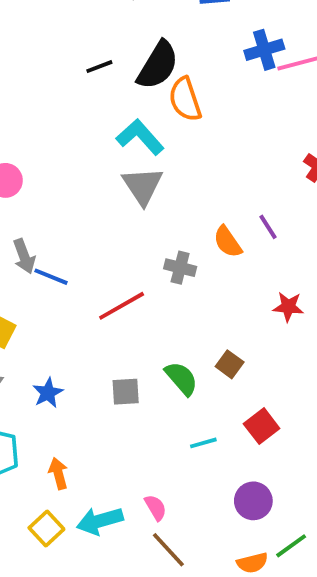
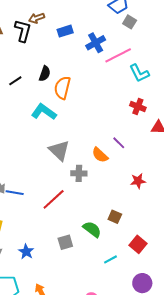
blue cross: (264, 50) -> (96, 43), moved
black semicircle: (158, 65) -> (45, 74), size x0.6
orange semicircle: (185, 99) -> (62, 88), turned 45
gray triangle: (143, 186) -> (59, 150), moved

